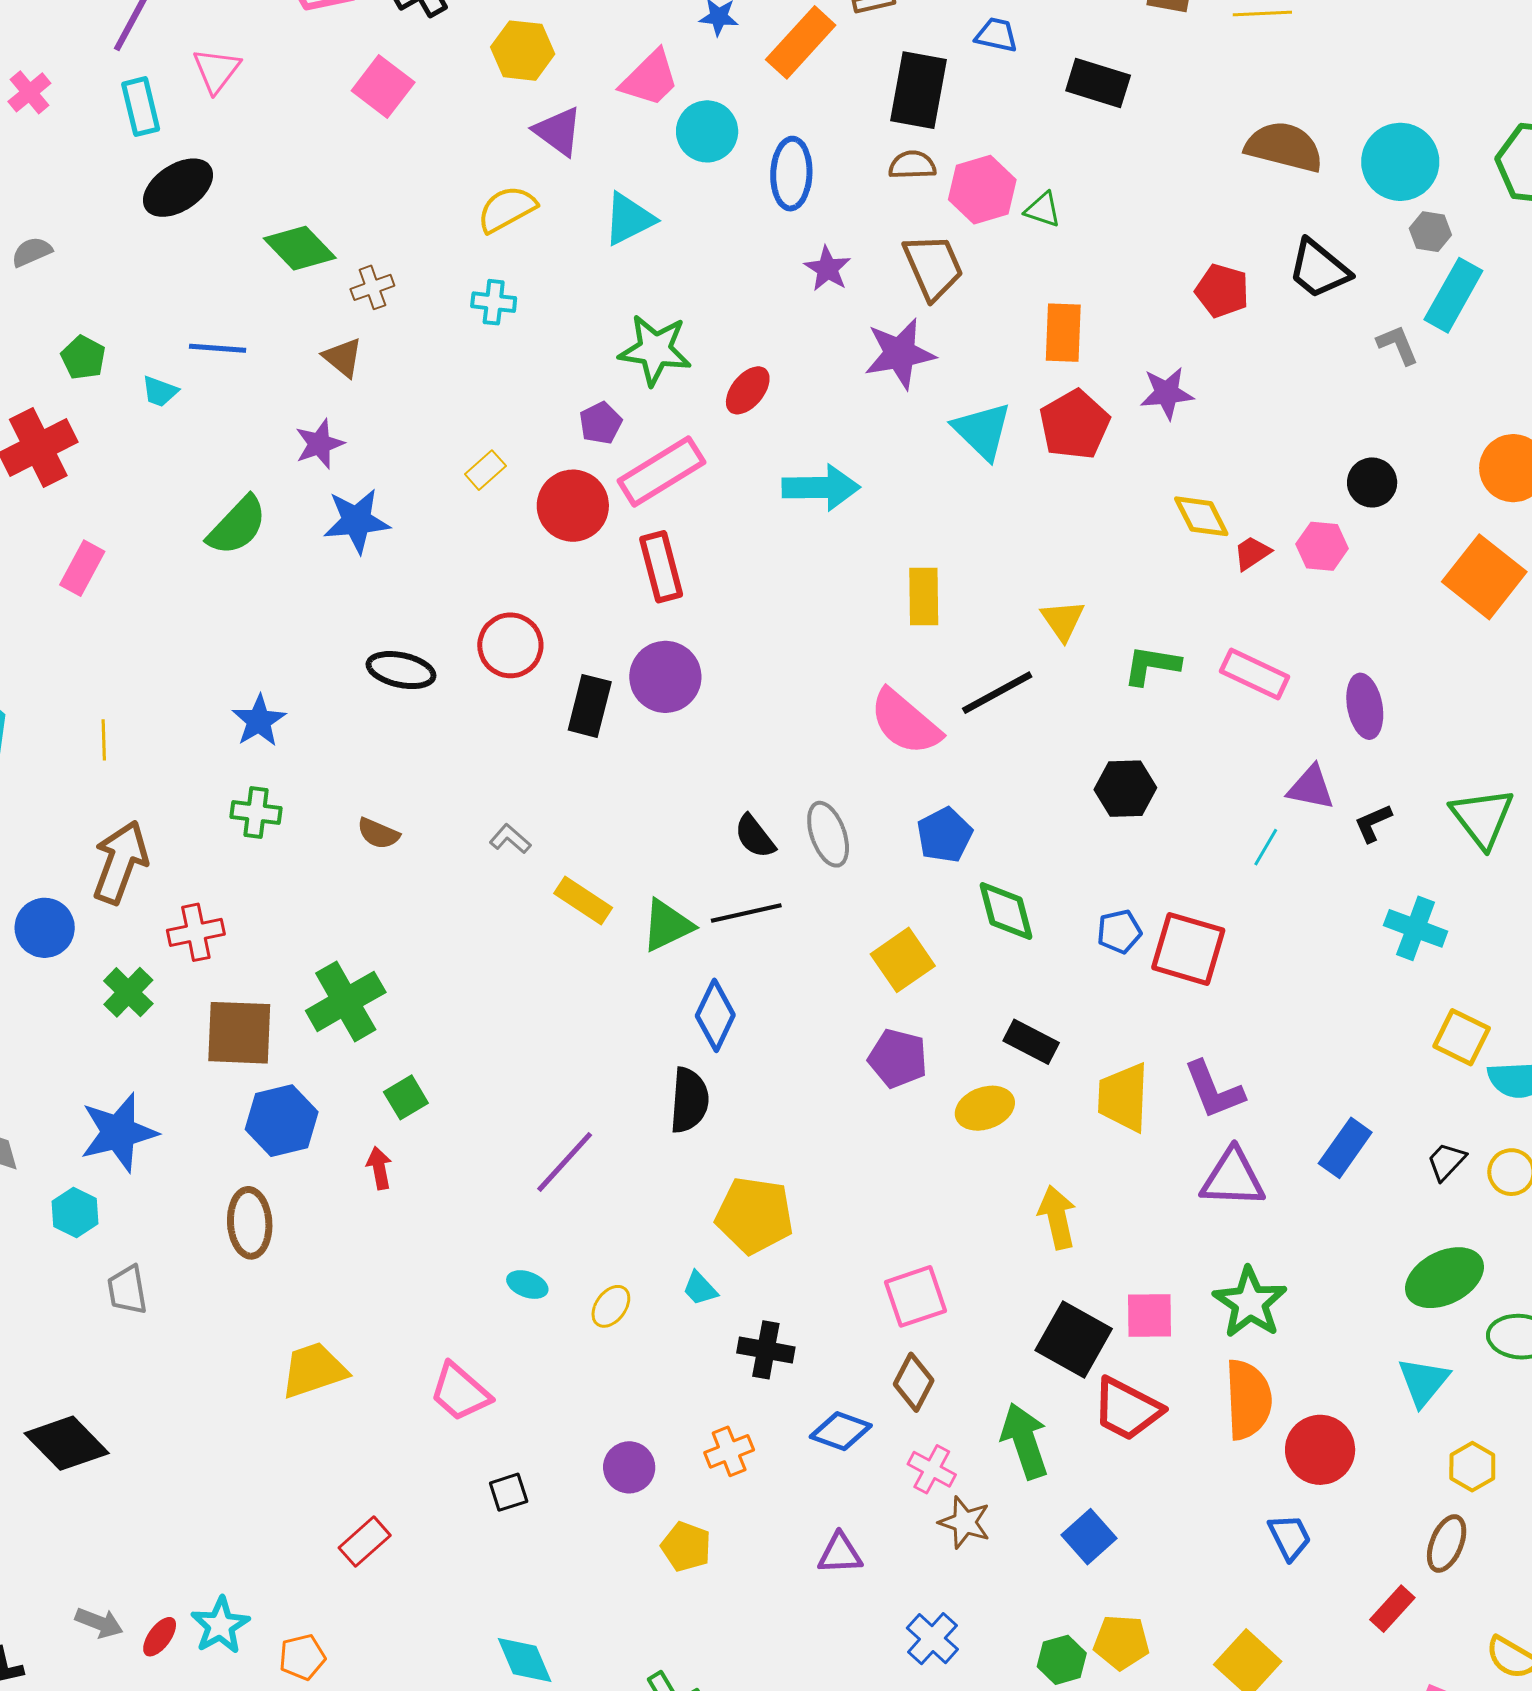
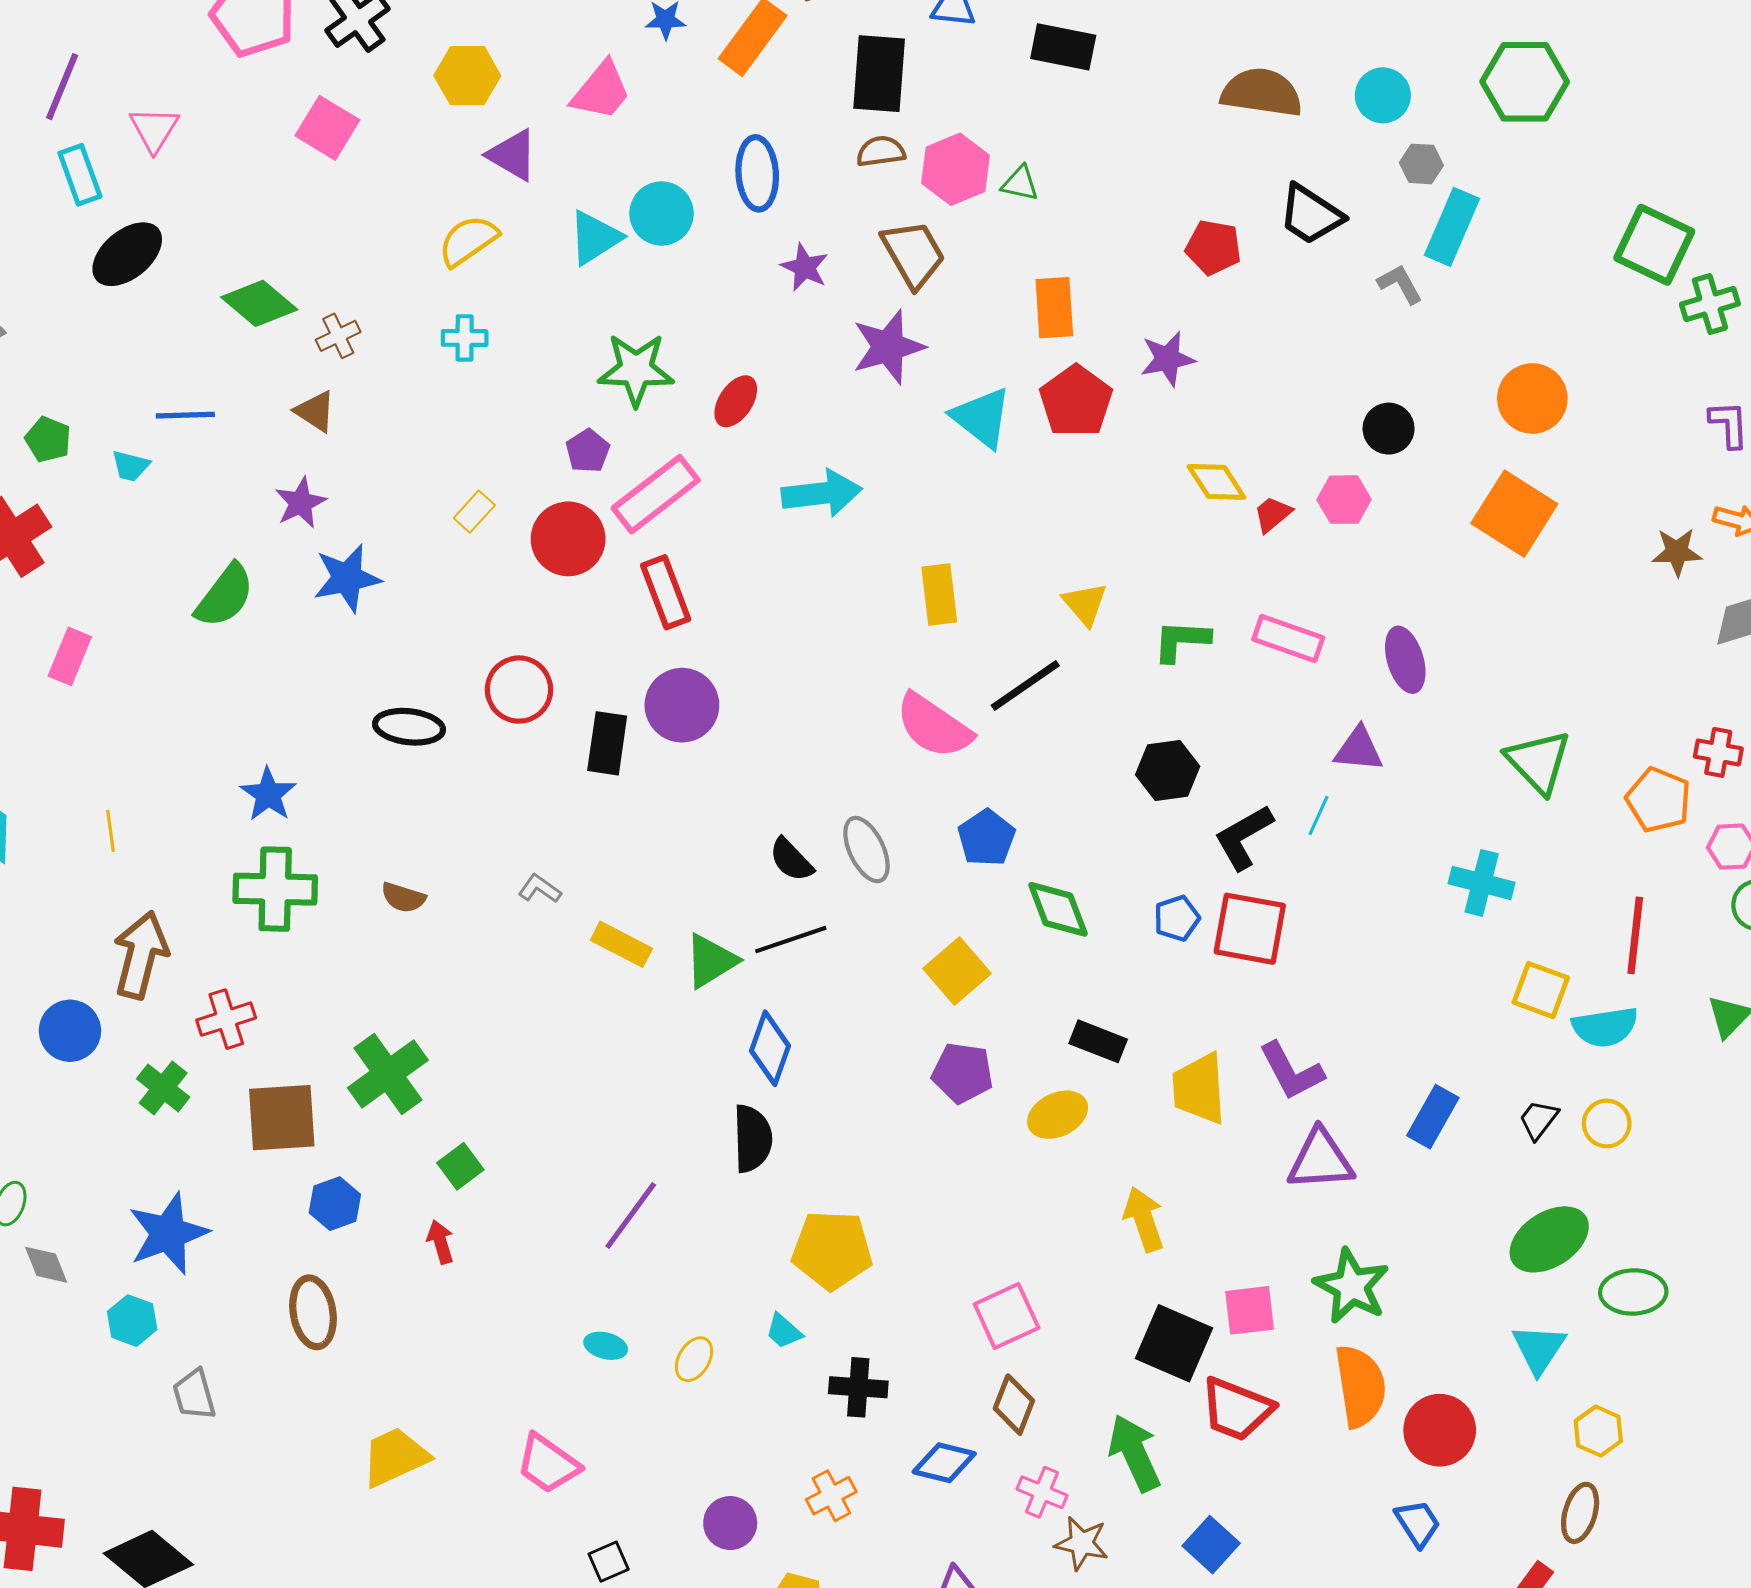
cyan circle: (707, 131) -> (662, 213), moved
cyan circle: (1400, 162) -> (1383, 95), size x0.7
green cross: (256, 812) -> (275, 889), size x1.6
black L-shape: (1373, 823) -> (1244, 837), moved, size x1.6
blue hexagon: (282, 1121) -> (335, 1204), size x0.7

